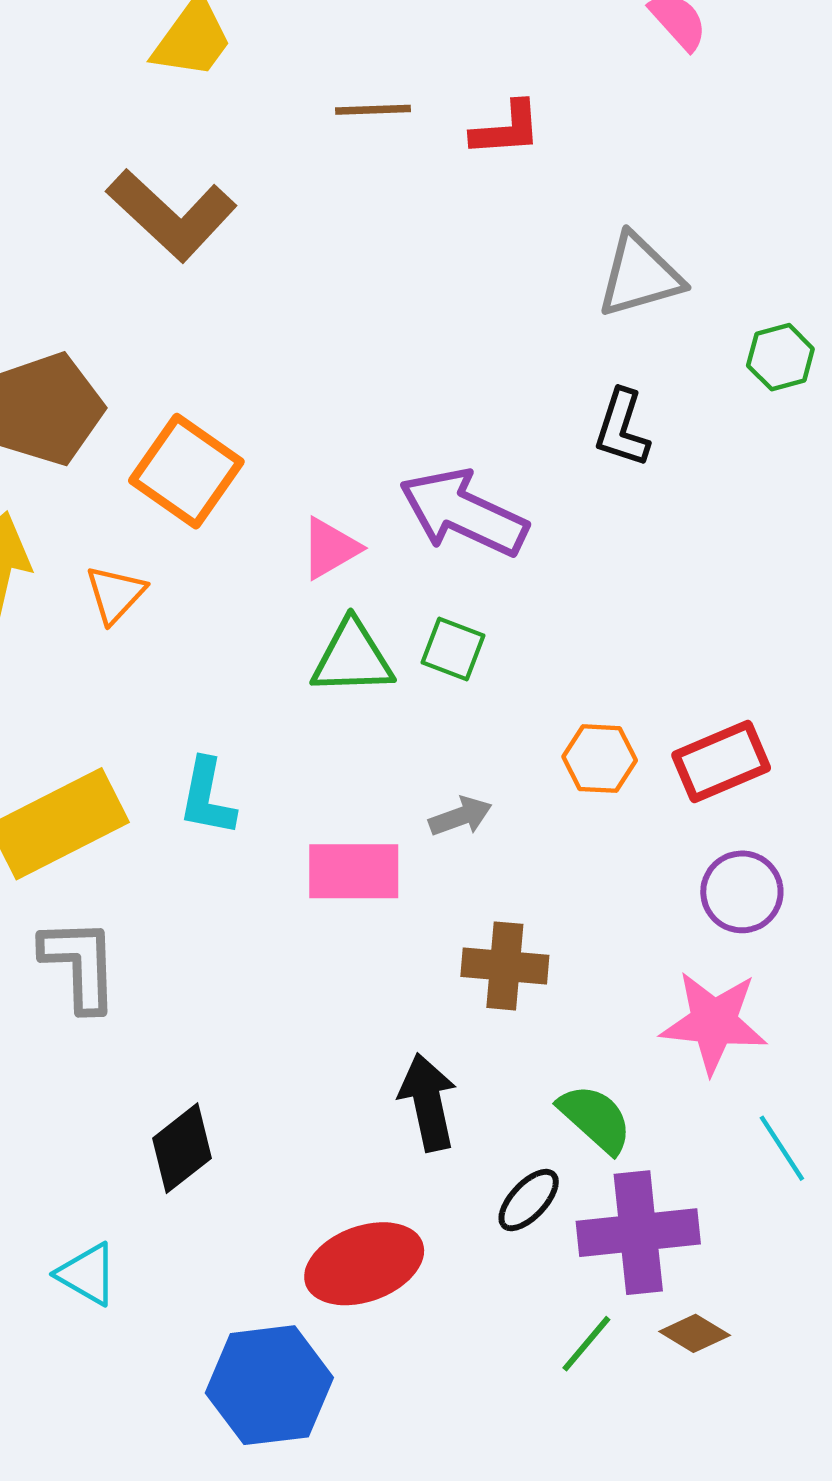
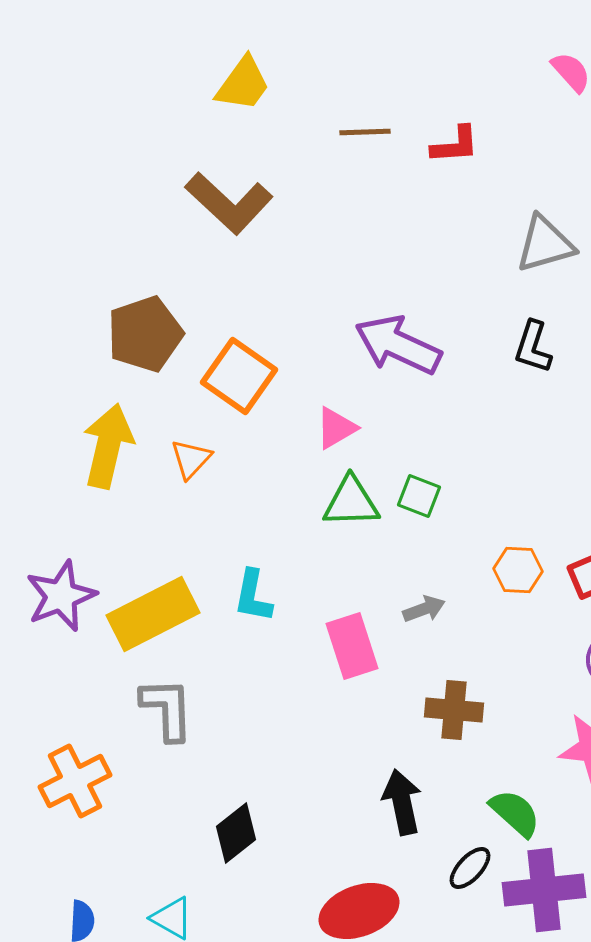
purple arrow: (463, 513) -> (398, 345), moved
pink rectangle: (354, 871) -> (352, 646), turned 72

